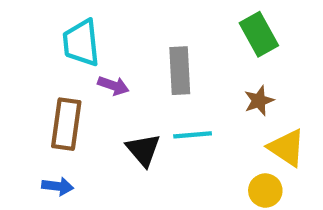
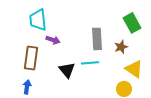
green rectangle: (259, 34) -> (132, 23), moved
gray rectangle: (180, 71) -> (97, 39), moved
blue arrow: (58, 186) -> (27, 87), turned -88

